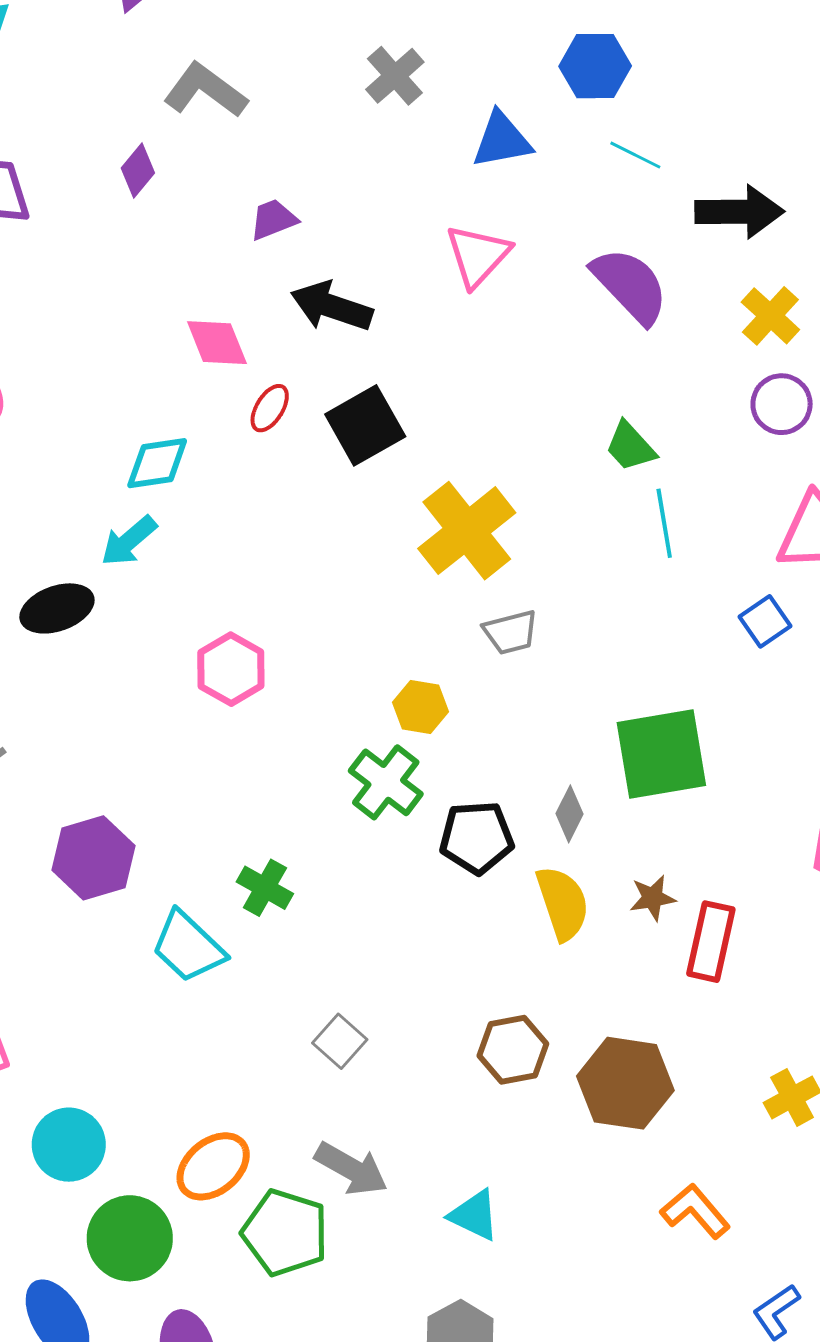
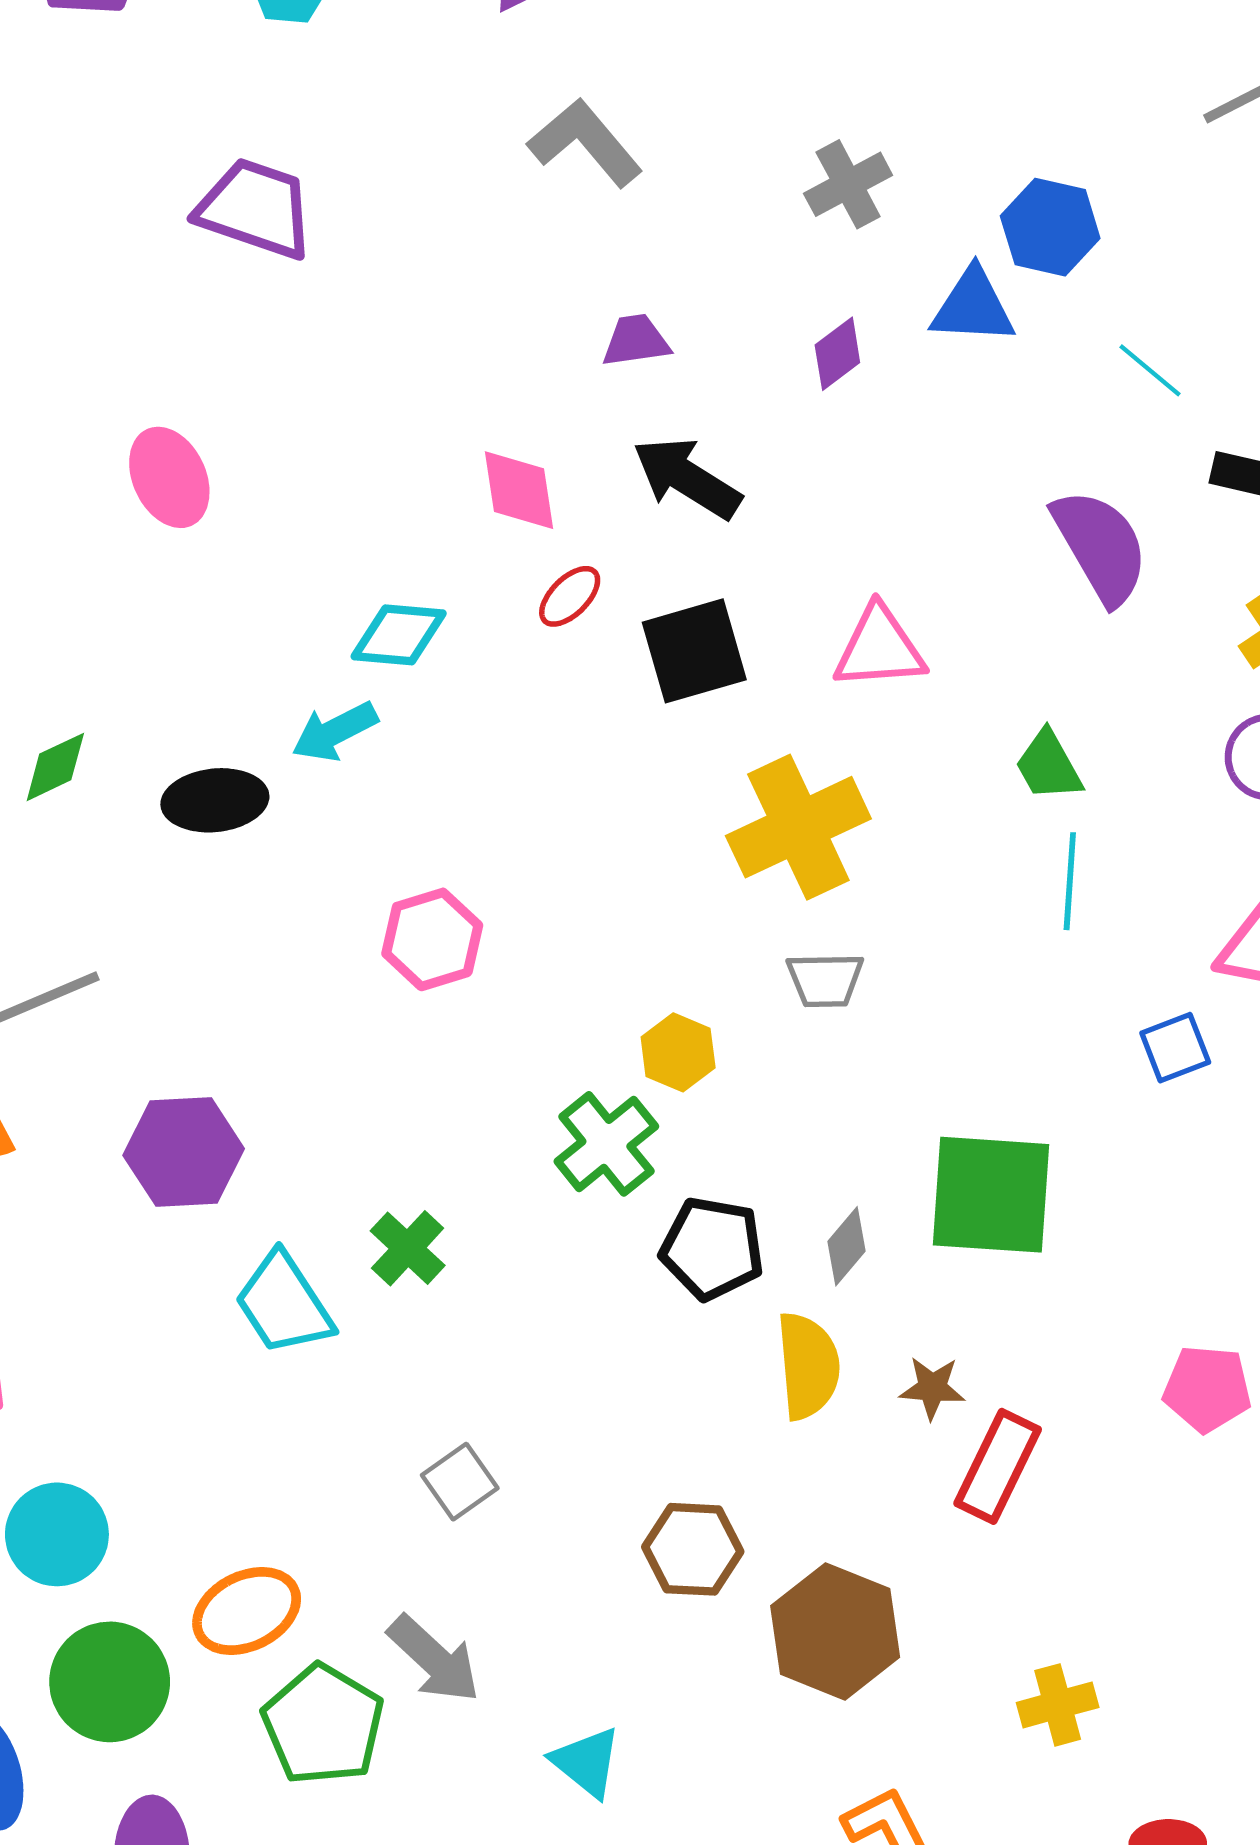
blue hexagon: (595, 66) -> (1050, 227), moved
purple diamond: (138, 171) -> (837, 354), moved
pink triangle: (478, 256) -> (879, 648), moved, turned 30

